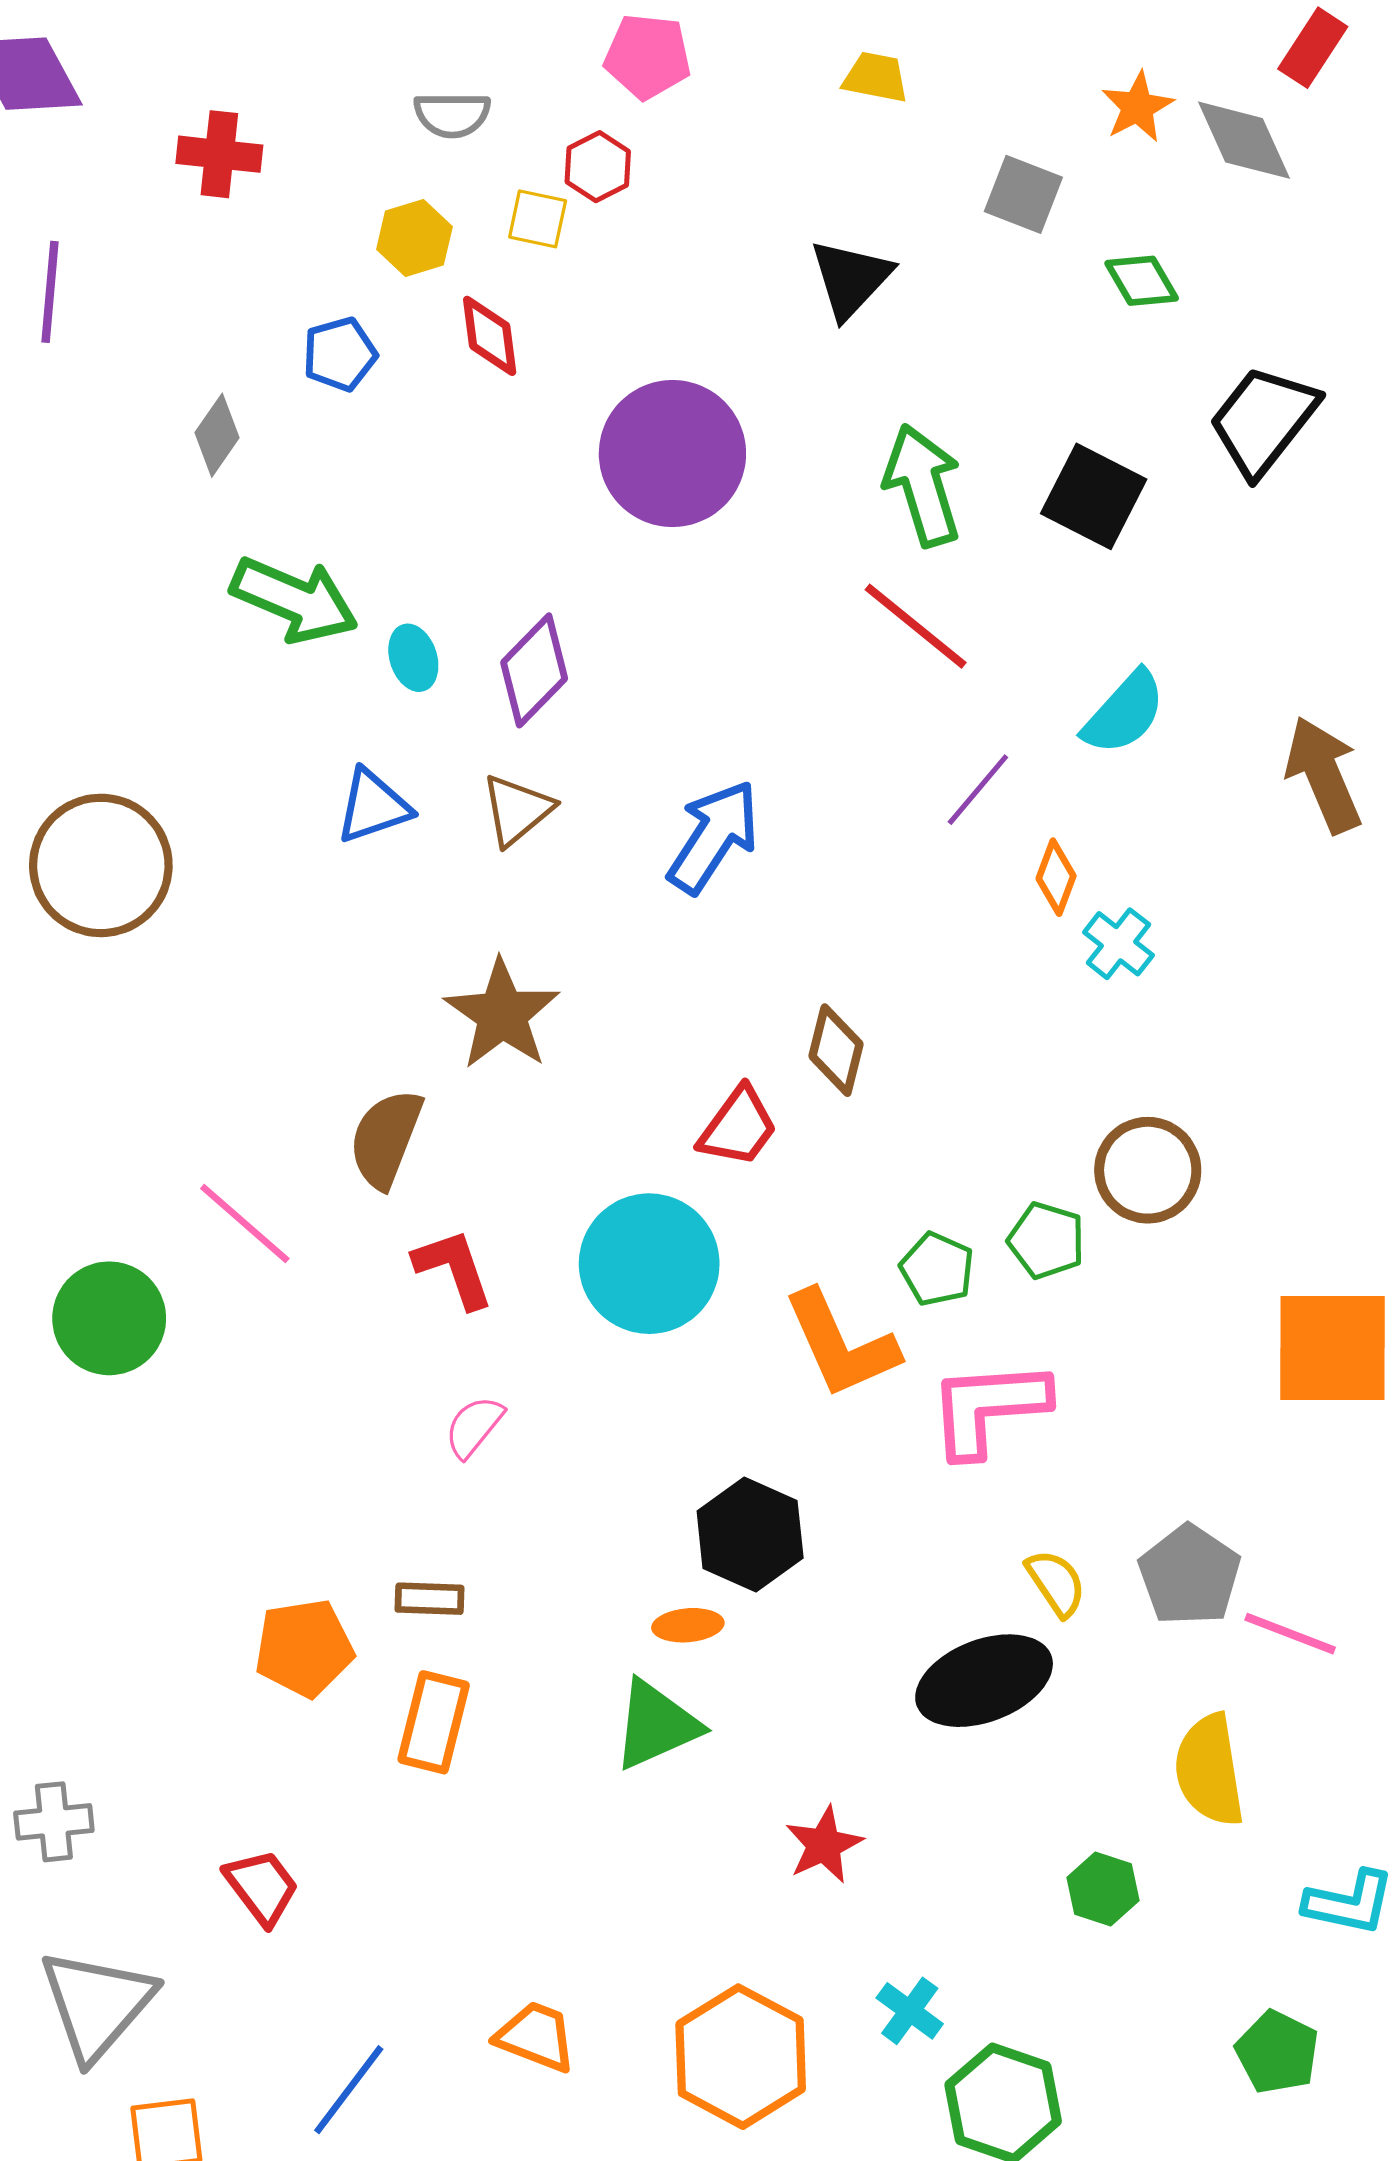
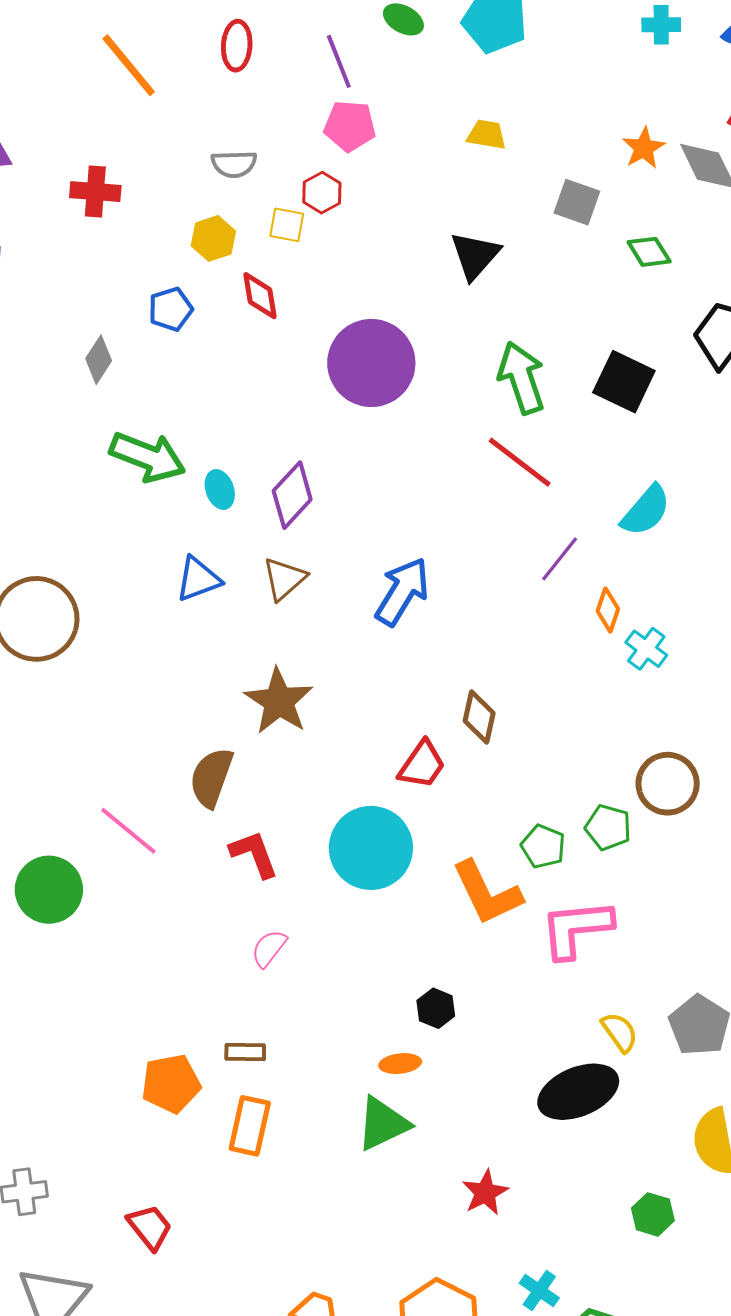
black hexagon: (750, 1535) -> (436, 1008), size x0.6

